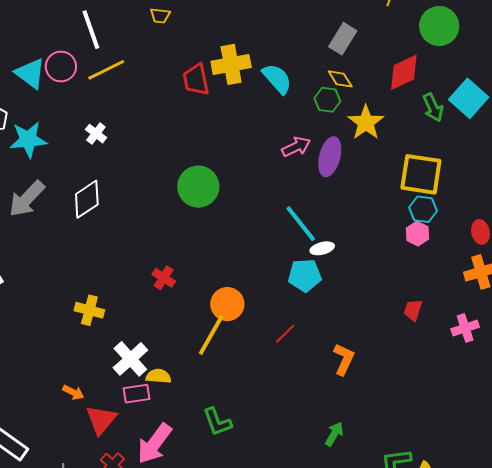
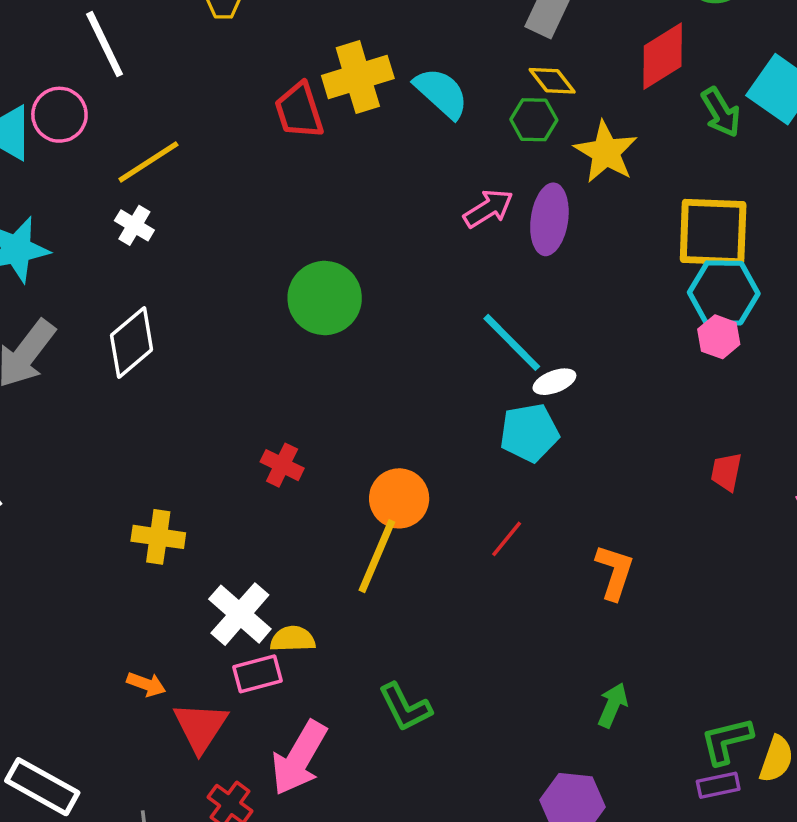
yellow line: (106, 70) -> (148, 162), moved
cyan hexagon: (423, 209) -> (724, 293), size x1.4

